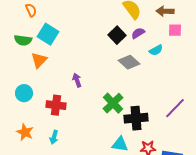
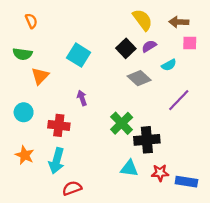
cyan square: (48, 34) -> (79, 55), moved
purple line: (175, 108) -> (179, 100), moved
cyan arrow: (54, 137) -> (57, 161), size x1.6

